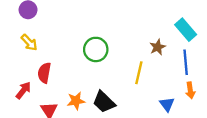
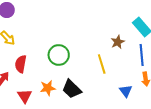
green circle: (96, 49) -> (59, 55), moved
yellow line: (139, 73) -> (102, 64), turned -30

